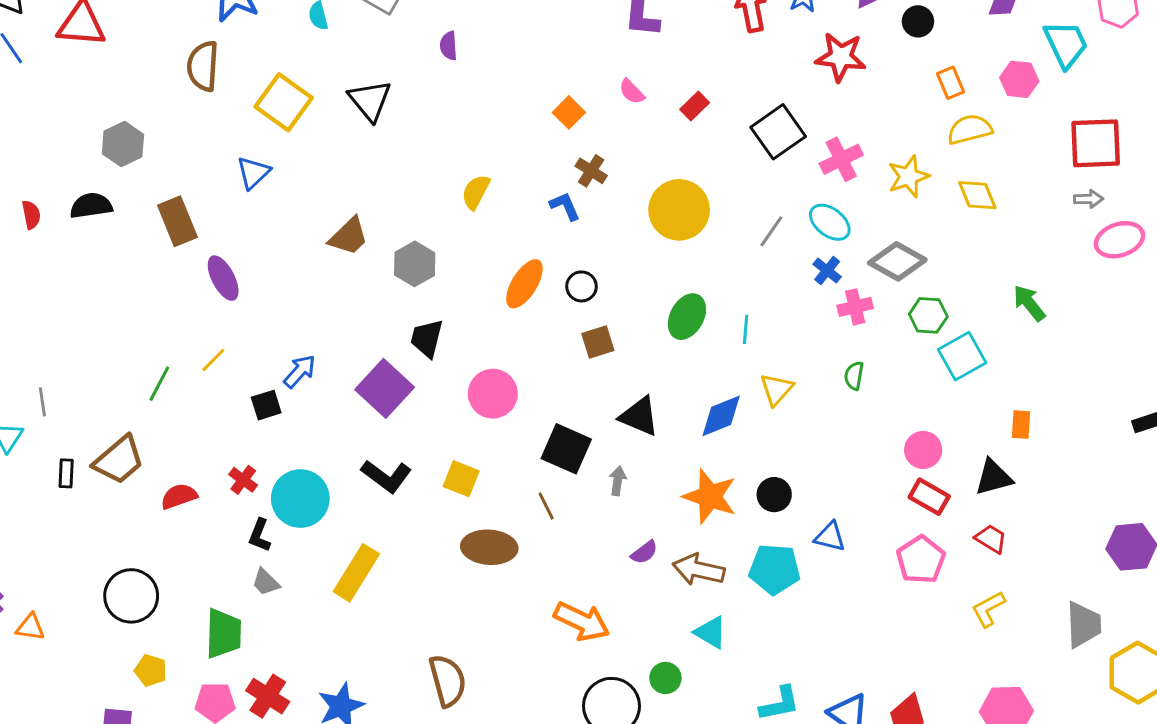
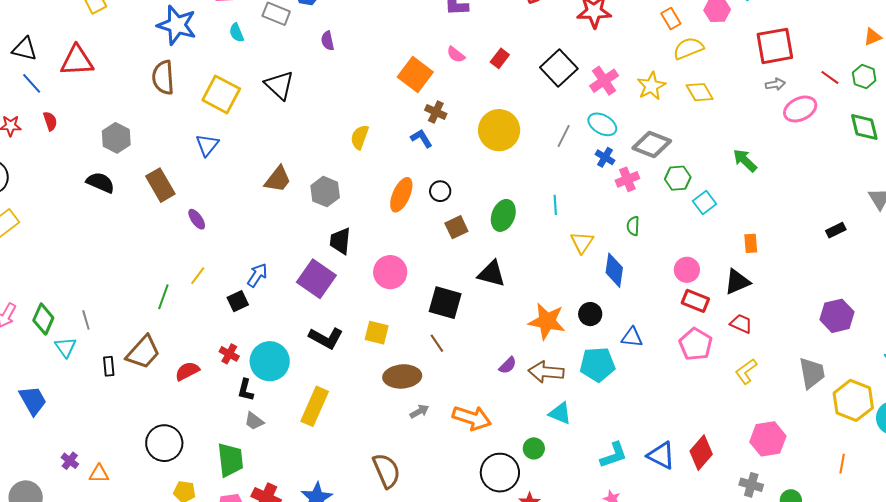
orange square: (569, 112) -> (415, 75), size x1.6
black semicircle: (91, 206) -> (100, 183), turned 40
red semicircle: (31, 215) -> (50, 121), moved
purple ellipse: (223, 278) -> (197, 219), size x0.7
green ellipse: (687, 317) -> (503, 215), moved
cyan square: (962, 356) -> (704, 203), size x0.7
blue diamond: (721, 416) -> (614, 270), moved, turned -52
gray arrow: (618, 481) -> (419, 411), moved, turned 60

